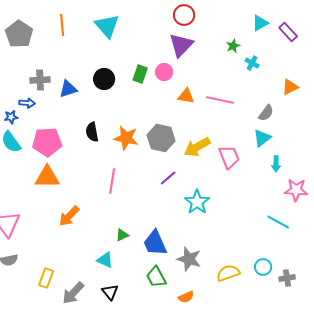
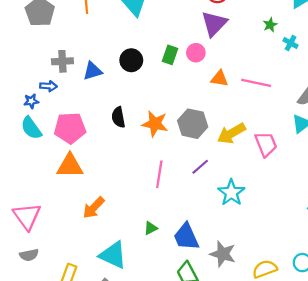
pink line: (112, 181) -> (159, 174), moved
cyan triangle: (105, 260) -> (113, 255), moved, size x1.6

